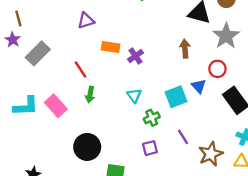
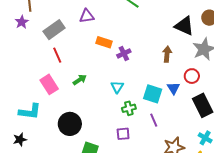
gray rectangle: (38, 53) -> (54, 30), moved
red line: (81, 70) -> (57, 55), moved
green arrow: (90, 95) -> (80, 80), turned -144
cyan square: (176, 97) -> (153, 94), turned 30
cyan L-shape: (26, 106) -> (30, 111), moved
purple line: (183, 137) -> (154, 120), moved

